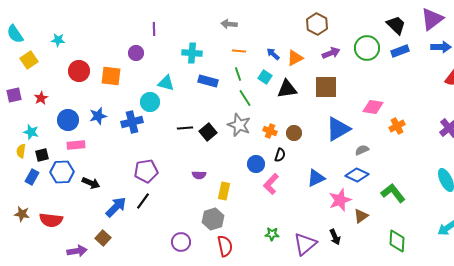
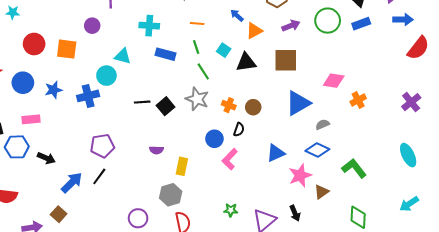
blue arrow: (273, 54) -> (237, 15), moved
blue circle: (68, 120) -> (23, 83), moved

